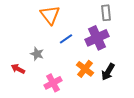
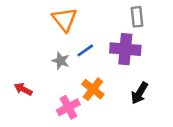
purple cross: (97, 38) -> (125, 49), turned 30
gray star: (37, 54) -> (61, 61), moved
orange cross: (85, 69) -> (93, 89), moved

